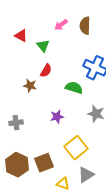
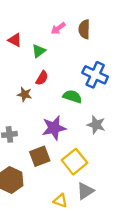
green triangle: (43, 46) -> (39, 51), turned 32
purple star: (57, 117) -> (54, 128), size x1.6
brown square: (44, 163) -> (40, 156), moved

